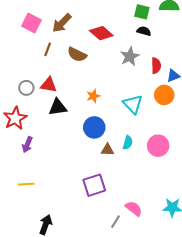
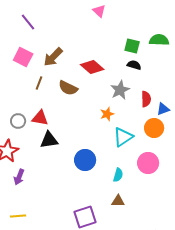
orange star: (93, 96) -> (107, 114), moved
cyan triangle: (133, 104) -> (123, 137), turned 40
pink circle: (158, 146) -> (148, 163), moved
brown triangle: (107, 150) -> (118, 201), moved

